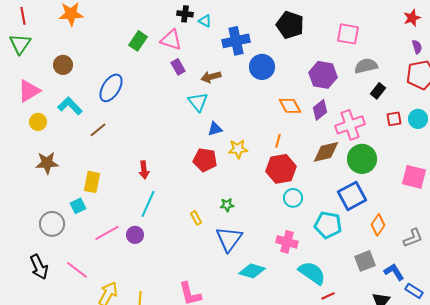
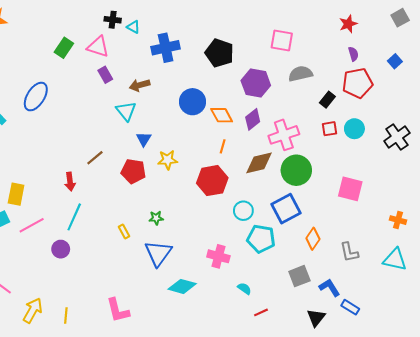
black pentagon: (290, 25) -> (219, 53), moved
blue circle: (262, 67) -> (193, 102), moved
black rectangle: (378, 91) -> (327, 100), moved
blue triangle: (215, 129) -> (144, 139), turned -42
brown line: (98, 130) -> (95, 158), moved
orange line: (278, 141) -> (223, 146), moved
cyan circle: (293, 198) -> (243, 211), moved
pink line: (107, 233) -> (32, 225), moved
gray L-shape: (413, 238) -> (349, 252), turned 100
cyan semicircle: (312, 273) -> (244, 289), size x0.5

